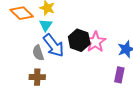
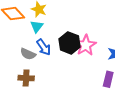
blue arrow: (54, 46) -> (44, 47), size x0.7
gray semicircle: (38, 53) -> (28, 54), turned -49

